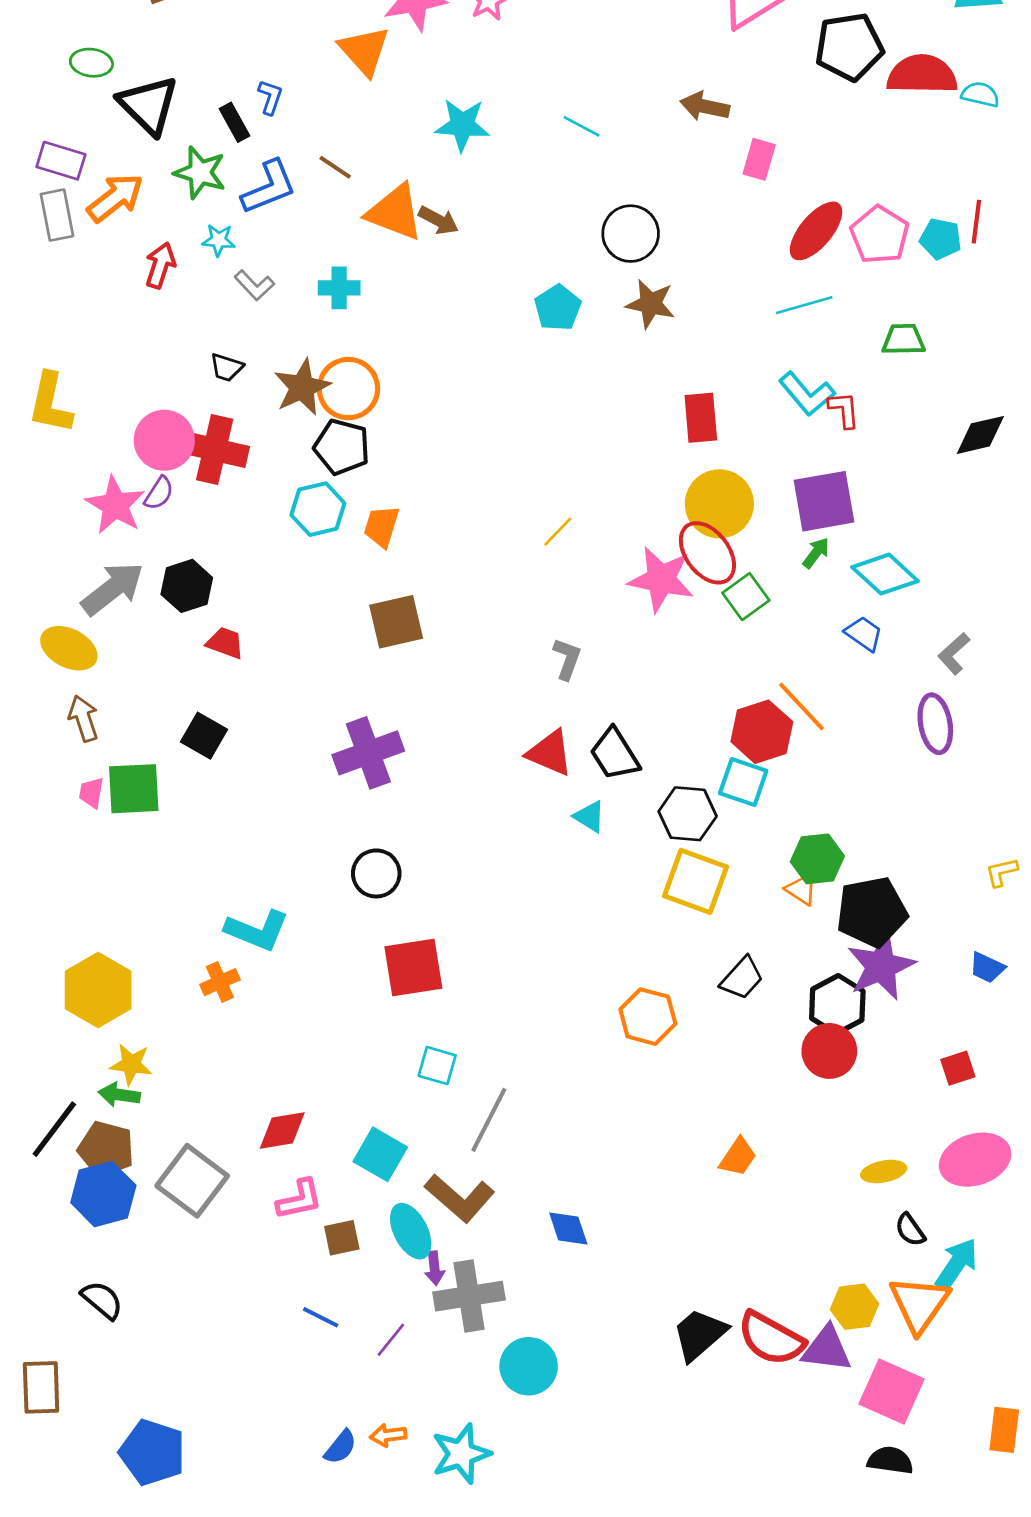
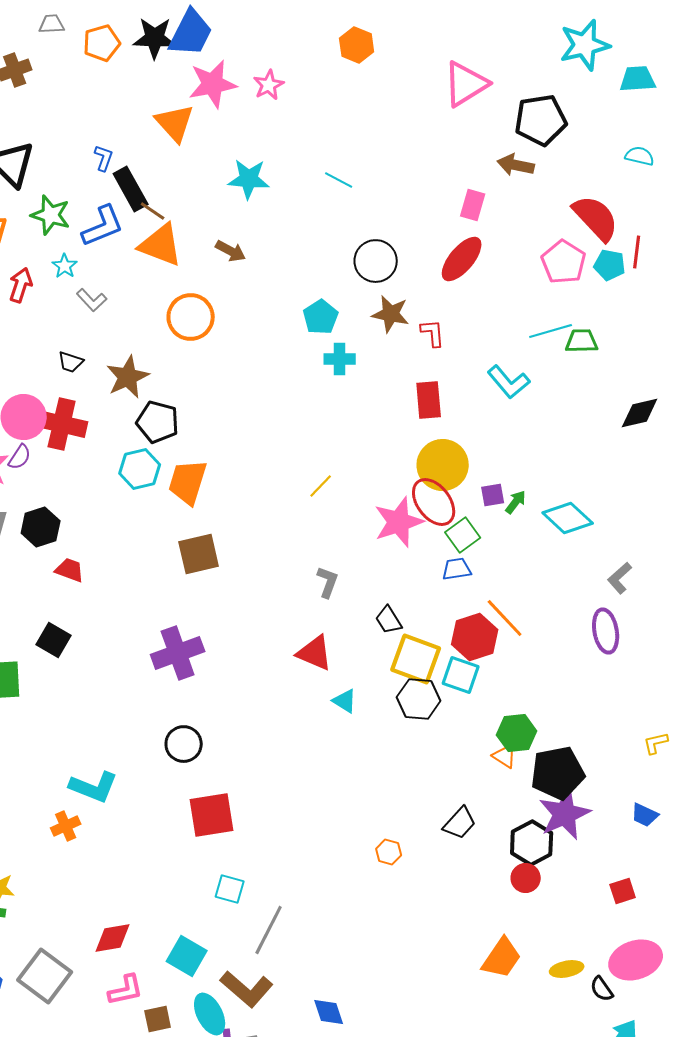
red semicircle: (922, 75) -> (596, 218), moved, turned 46
brown arrow: (705, 106) -> (516, 165), moved
black rectangle: (234, 122) -> (131, 189), moved, size x1.5
orange triangle: (395, 212) -> (161, 245), moved
red ellipse: (816, 231) -> (462, 259), moved
cyan star: (219, 240) -> (65, 266), turned 30
cyan cross: (339, 288) -> (340, 359), moved
cyan line: (804, 305) -> (551, 331), moved
orange circle: (348, 389) -> (191, 317), moved
red L-shape: (844, 410) -> (433, 333), moved
purple square: (824, 501) -> (493, 495), moved, size x0.5
orange trapezoid: (382, 526) -> (188, 482), size x1.4
pink star: (661, 579) -> (399, 522), turned -30
blue trapezoid: (864, 634) -> (457, 569), moved, turned -44
black trapezoid: (615, 754) -> (389, 620), moved, size x0.7
yellow square: (696, 881) -> (416, 659), moved
orange hexagon: (648, 1017) -> (389, 852), size x0.6
red circle: (829, 1051) -> (526, 878), size x0.7
orange trapezoid: (738, 1157) -> (502, 958), moved, size x1.4
black semicircle: (910, 1230) -> (602, 989), moved

